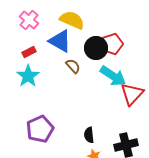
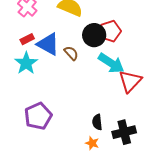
blue triangle: (60, 41) -> (48, 44), moved
black semicircle: (89, 135) -> (97, 122), moved

